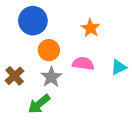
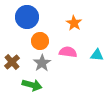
cyan triangle: (119, 67) -> (97, 55), turned 32
green arrow: (39, 104) -> (32, 85), turned -126

